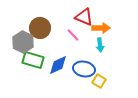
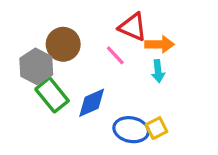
green rectangle: (33, 60) -> (52, 95), turned 35
blue ellipse: (84, 69) -> (131, 130), moved
yellow square: (99, 81) -> (156, 128), turned 32

